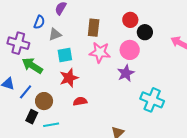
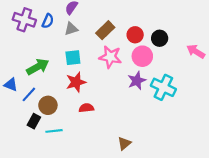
red circle: (130, 20) -> (135, 35), moved
brown rectangle: (94, 28) -> (105, 30), turned 36
gray triangle: (55, 34) -> (71, 29), moved
purple cross: (18, 43) -> (24, 20), moved
green arrow: (32, 66) -> (38, 67), turned 115
cyan cross: (152, 100) -> (163, 87), moved

